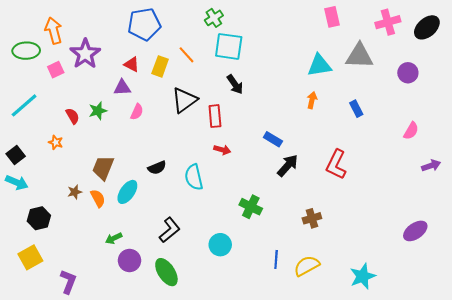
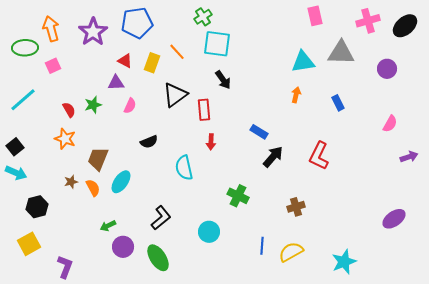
purple star: (85, 54) -> (93, 32), moved
orange star: (56, 142) -> (65, 139), moved, size x1.5
red arrow: (222, 150) -> (211, 142), turned 77
black semicircle: (157, 168) -> (149, 142), moved

